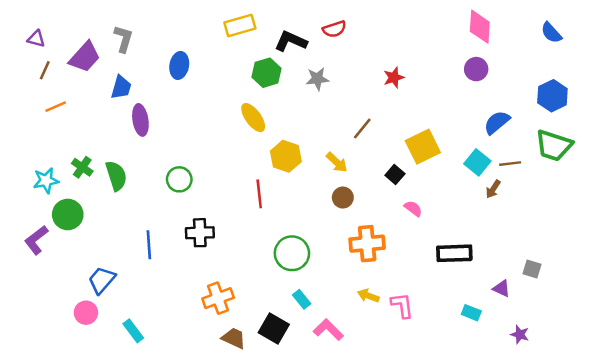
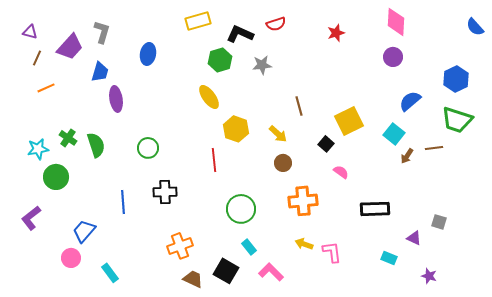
blue semicircle: (551, 33) -> (475, 27), moved
red star: (394, 78) -> (336, 33), moved
brown line: (362, 128) -> (299, 106), turned -54
brown line: (510, 164) -> (434, 148), moved
purple L-shape: (36, 240) -> (31, 218), moved

